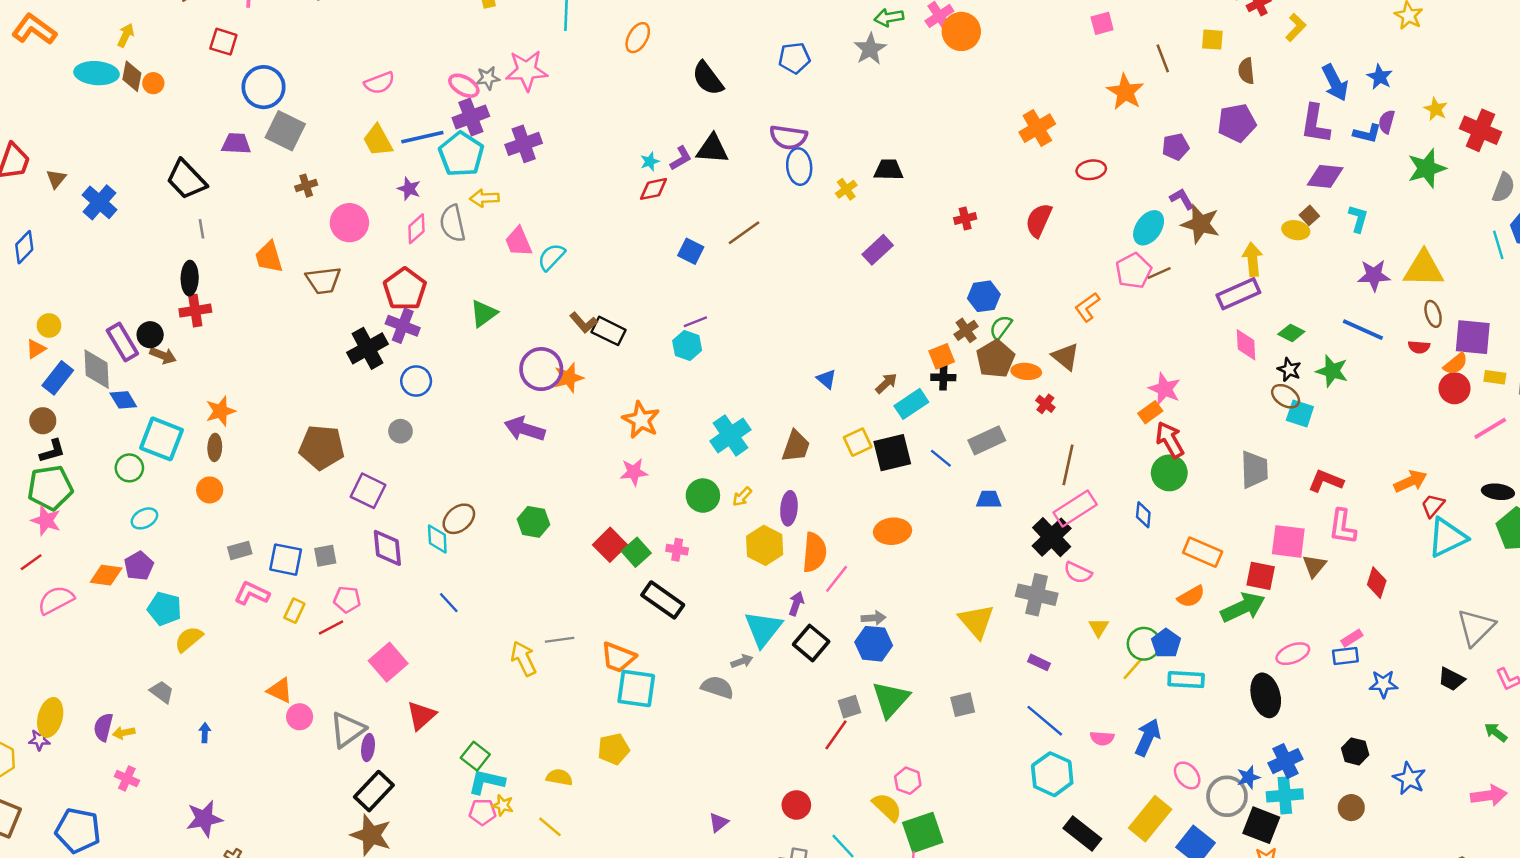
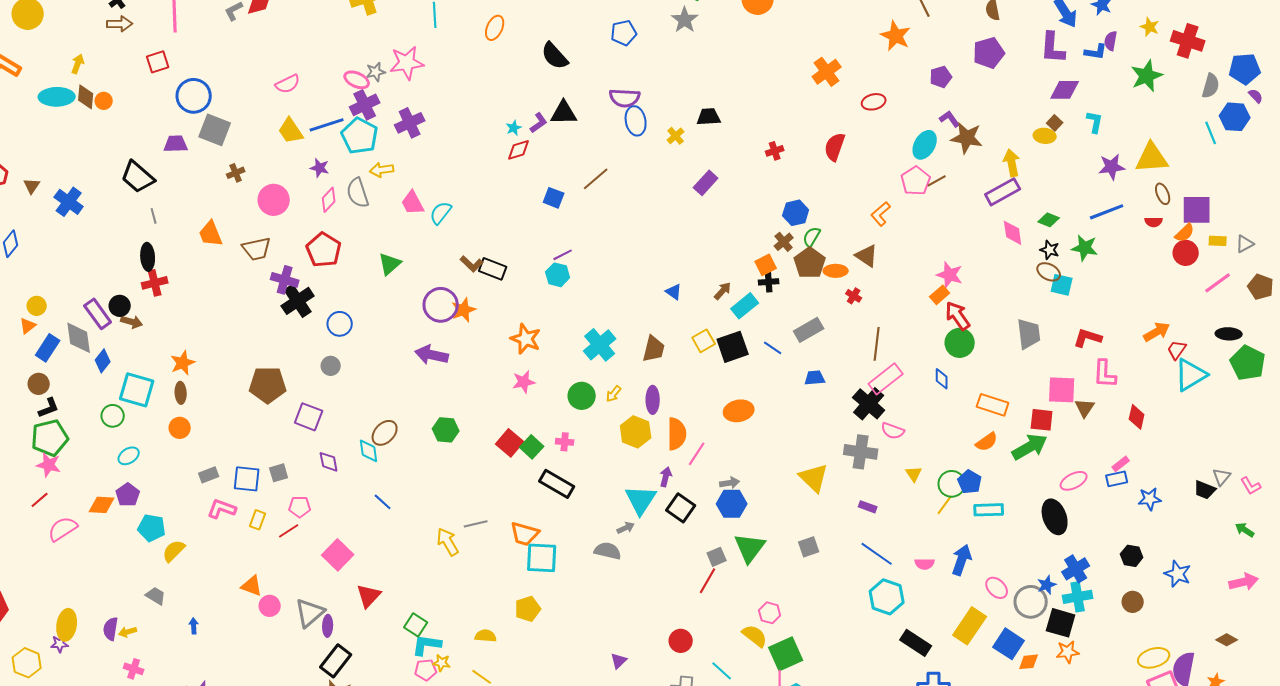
red square: (223, 42) -> (158, 62), turned -30
purple cross: (403, 326) -> (285, 280), moved
blue line: (1363, 330) -> (1107, 212), turned -40
blue diamond: (123, 400) -> (103, 361), turned 75
purple diamond: (387, 548) -> (329, 462), size x0.7
gray triangle: (1476, 627) -> (1222, 477), moved, size x0.6

